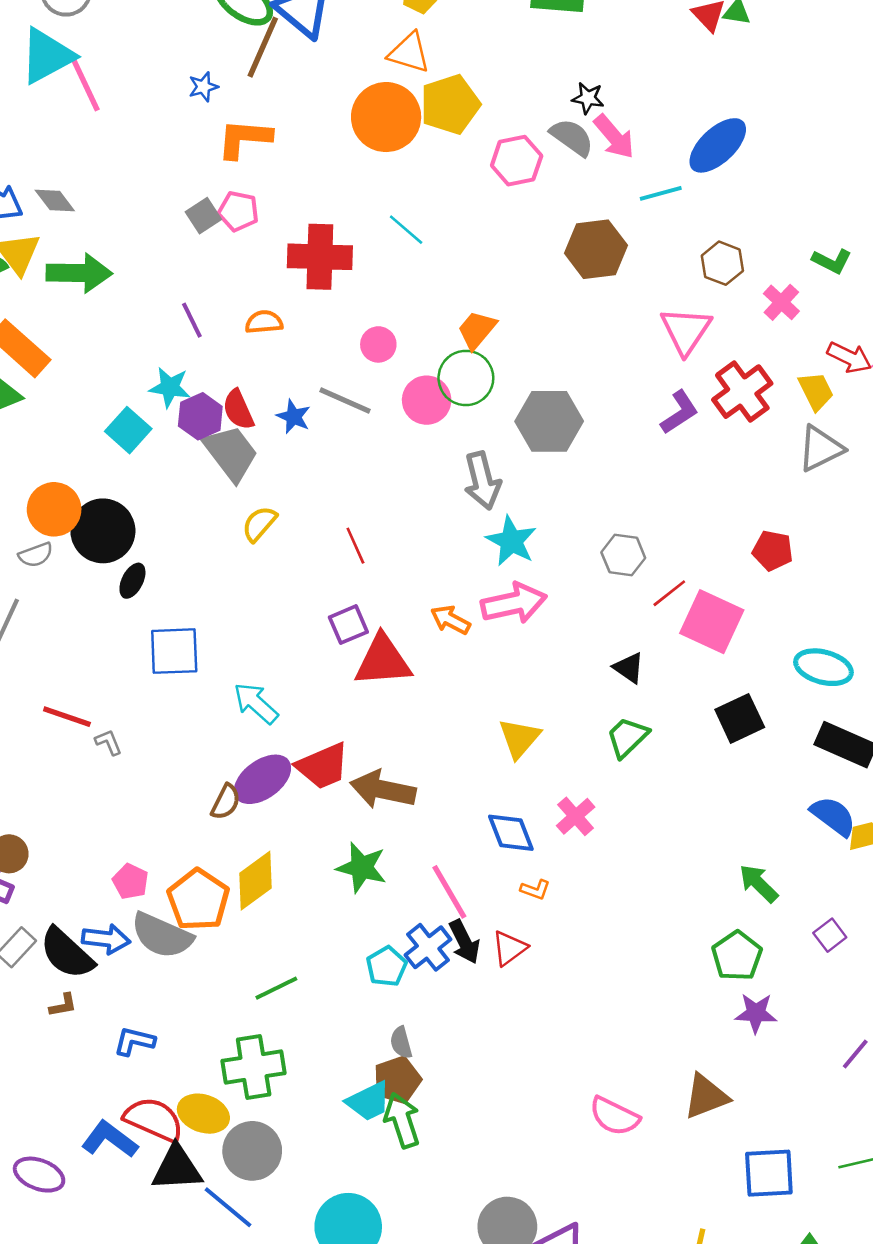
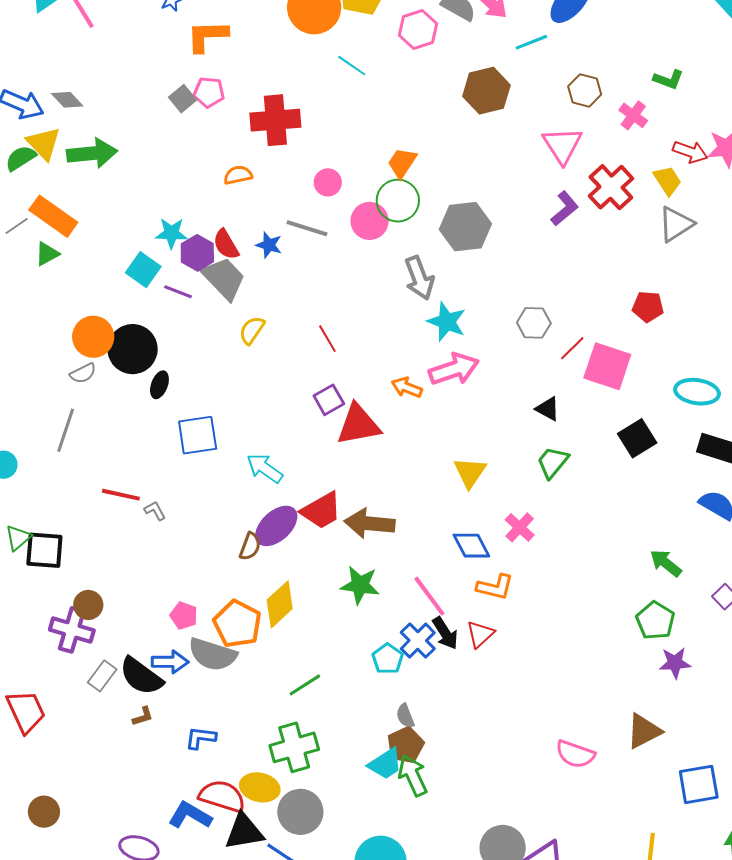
cyan line: (406, 230) -> (352, 66), moved
purple line: (192, 320) -> (178, 292), moved, turned -36
orange L-shape: (535, 890) -> (495, 587), size x1.6

